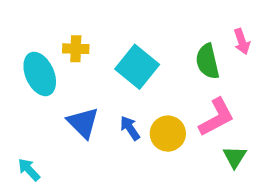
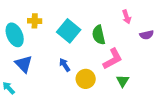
green semicircle: (208, 61) -> (99, 35), moved
blue triangle: (83, 123) -> (24, 64), moved
yellow circle: (168, 134) -> (86, 79), moved

